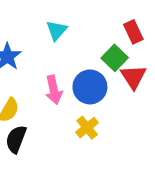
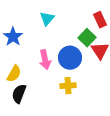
yellow cross: (87, 128) -> (68, 86), turned 35

